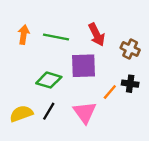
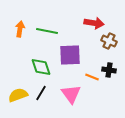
red arrow: (97, 35) -> (94, 23), moved, turned -54
green diamond: (49, 80) -> (41, 67), turned 55
orange line: (110, 92) -> (92, 77), turned 72

